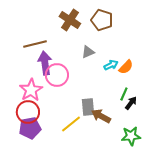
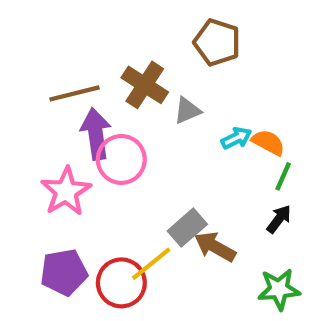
brown cross: (70, 20) -> (145, 85), moved
orange semicircle: (126, 67) -> (268, 142), turned -105
green line: (124, 94) -> (283, 176), moved
gray rectangle: (88, 107) -> (187, 228), turned 54
red circle: (28, 112) -> (121, 283), moved

